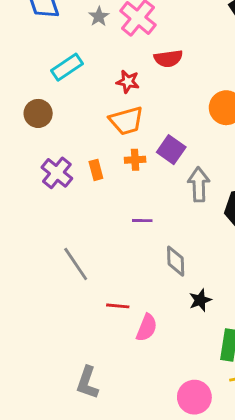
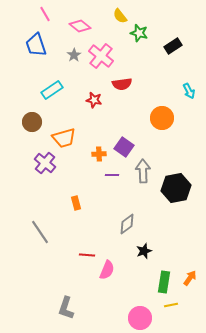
orange trapezoid: (126, 121) -> (64, 138), moved
orange rectangle: (96, 170) -> (76, 203), moved
purple line: (142, 221) -> (112, 175), moved
gray diamond: (176, 261) -> (127, 224), turned 55
gray line: (76, 264) -> (40, 232), moved

